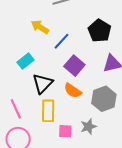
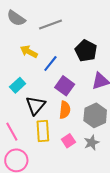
orange semicircle: (73, 91) -> (65, 110), turned -114
gray star: (88, 127) -> (92, 143), moved
pink square: (65, 131) -> (68, 141), moved, turned -32

